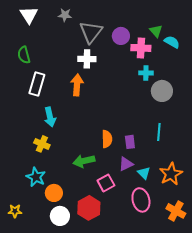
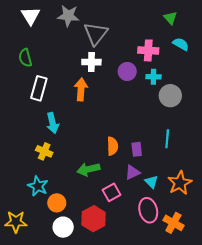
gray star: (65, 15) -> (68, 16), size x1.5
green triangle: (156, 31) -> (170, 18), moved
purple circle: (121, 36) -> (127, 71), moved
yellow star: (15, 211) -> (16, 222), size x1.5
orange cross: (176, 211) -> (173, 223), moved

